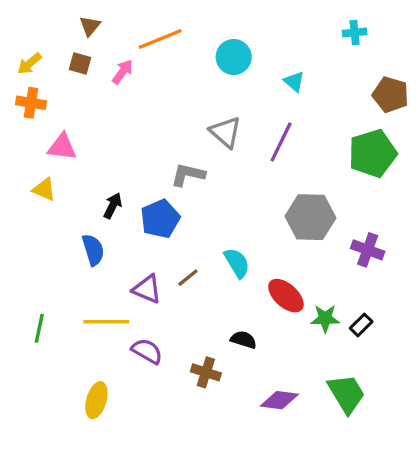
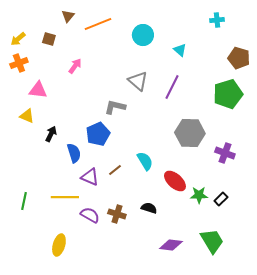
brown triangle: (90, 26) -> (68, 16), moved
pink arrow: (123, 72) -> (75, 66), moved
orange cross: (31, 103) -> (19, 63), turned -30
black arrow: (113, 206) -> (51, 134), moved
blue semicircle: (93, 250) -> (74, 153), moved
brown cross: (206, 372) -> (117, 214), moved

